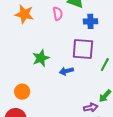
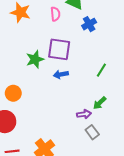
blue cross: (90, 21) -> (89, 24), turned -32
purple square: (83, 49) -> (59, 49), moved

